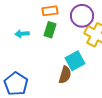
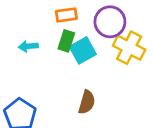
cyan square: (75, 61) -> (83, 50), moved

